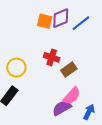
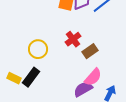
red cross: (52, 57) -> (73, 39), turned 35

